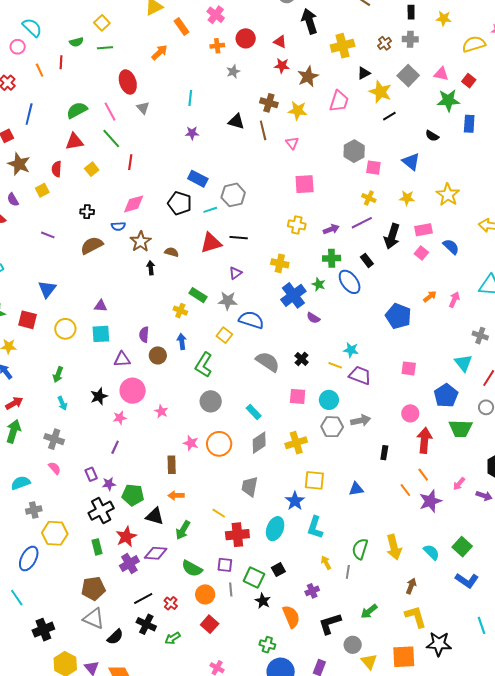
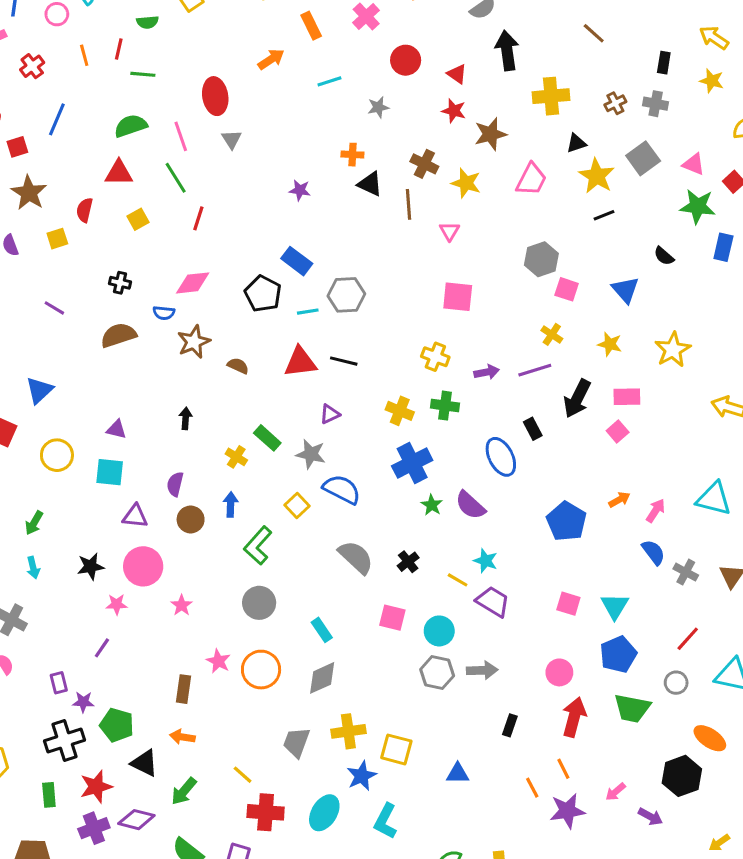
orange cross: (217, 46) -> (352, 155), moved
green line: (105, 48) -> (143, 74), moved
cyan line: (190, 98) -> (329, 81), moved, turned 56
blue semicircle: (451, 247) -> (653, 552), moved
green cross: (332, 258) -> (445, 406), moved
black arrow: (151, 268) -> (185, 418), moved
green star: (319, 284) -> (432, 505), moved
purple semicircle: (313, 318) -> (470, 505), moved, size x1.5
cyan triangle: (463, 363) -> (615, 606), moved
yellow cross: (296, 443) -> (348, 731), moved

